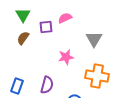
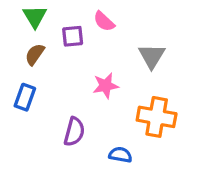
pink semicircle: (65, 18) -> (104, 21), turned -112
blue rectangle: (17, 86) -> (25, 97), moved

